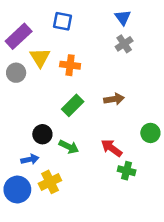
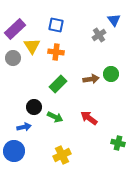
blue triangle: (123, 17) -> (114, 20), moved
blue square: (63, 21) -> (56, 25), moved
green circle: (150, 133) -> (111, 74), moved
green cross: (127, 171) -> (118, 143), moved
yellow cross: (50, 182) -> (62, 155), moved

